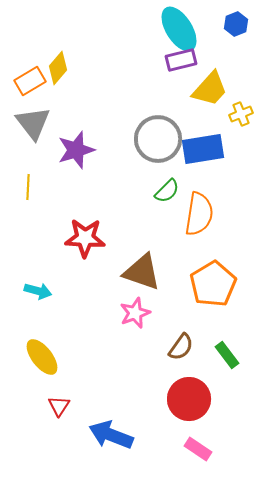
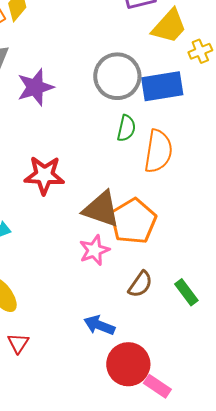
green semicircle: (167, 191) -> (126, 128), turned -32
orange pentagon: (213, 284) -> (133, 221), moved
red circle: (189, 399) -> (128, 364), moved
blue arrow: (111, 435) -> (99, 325), moved, size x0.7

